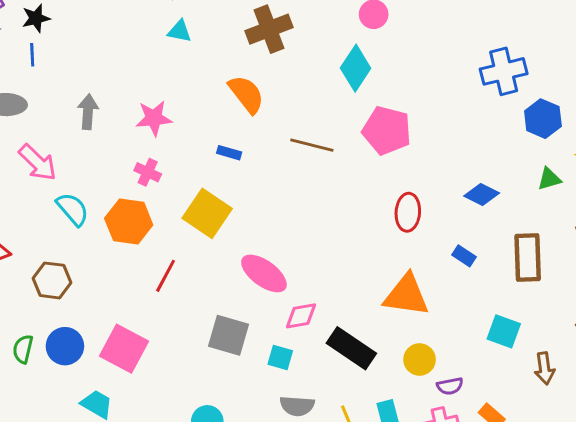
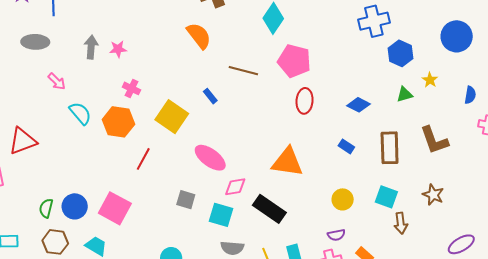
pink star: (154, 118) -> (118, 49), moved, size x0.7
blue rectangle: (229, 153) -> (210, 96), moved, turned 35
pink arrow: (38, 163) -> (57, 81), size x0.7
red ellipse: (408, 212) -> (305, 101), moved
brown hexagon: (52, 280) -> (55, 242), moved
orange triangle: (406, 295) -> (287, 162), moved
cyan square: (504, 331) -> (386, 197), moved
gray square: (228, 335) -> (186, 200), size x0.7
cyan square: (280, 357) -> (221, 215), size x1.4
yellow circle: (420, 359) -> (343, 199), moved

